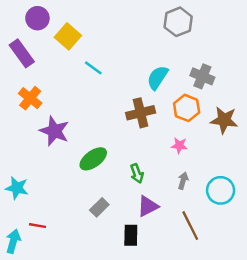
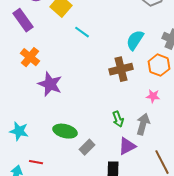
green ellipse: (93, 159) -> (65, 131), moved, turned 50
gray arrow: (183, 181) -> (143, 124), moved, size x1.5

